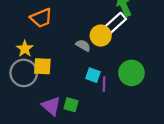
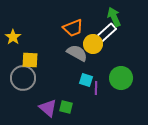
orange trapezoid: (41, 18) -> (73, 28), moved
gray semicircle: (83, 45) -> (77, 53), size x1.5
yellow star: (25, 49) -> (13, 37), moved
yellow square: (42, 66) -> (30, 60), moved

